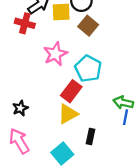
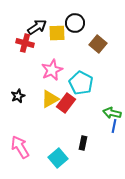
brown square: (88, 26) -> (98, 44), moved
black star: (20, 108) -> (18, 96), moved
yellow triangle: (68, 114) -> (50, 99), moved

